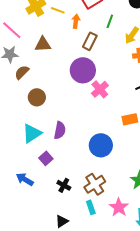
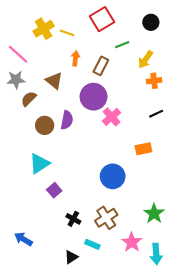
orange arrow: (76, 21) -> (75, 58), moved
green line: (110, 21) -> (122, 45), turned 48
brown triangle: (43, 44) -> (54, 81), moved, turned 42
purple semicircle: (60, 130) -> (67, 120), moved
blue arrow: (25, 179) -> (23, 239), moved
cyan rectangle: (91, 207) -> (92, 244), moved, turned -48

